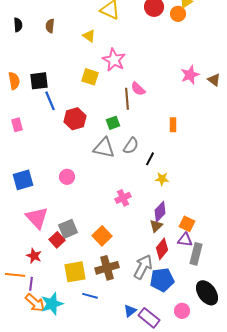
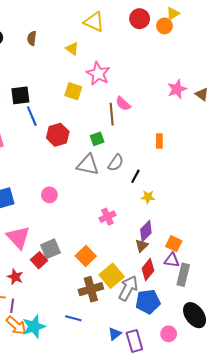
yellow square: (75, 272) -> (112, 276), moved, turned -30
purple rectangle: (149, 318) -> (134, 341), turned 35

